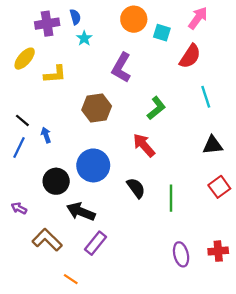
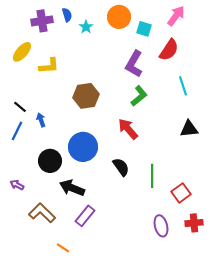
cyan star: (84, 38) -> (86, 27), moved
purple L-shape: (121, 68) -> (134, 64), moved
red square: (219, 187) -> (181, 193), moved

